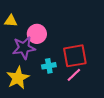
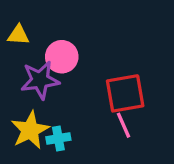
cyan cross: (49, 66) -> (58, 138), moved
pink line: (74, 75) -> (123, 125), turned -70

